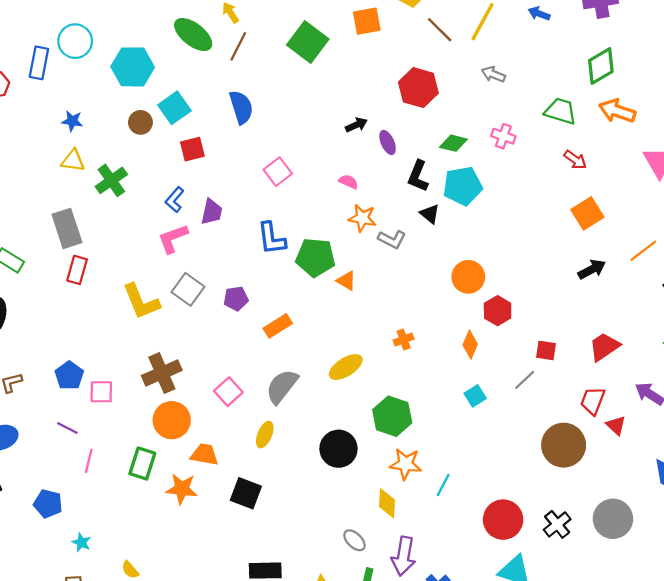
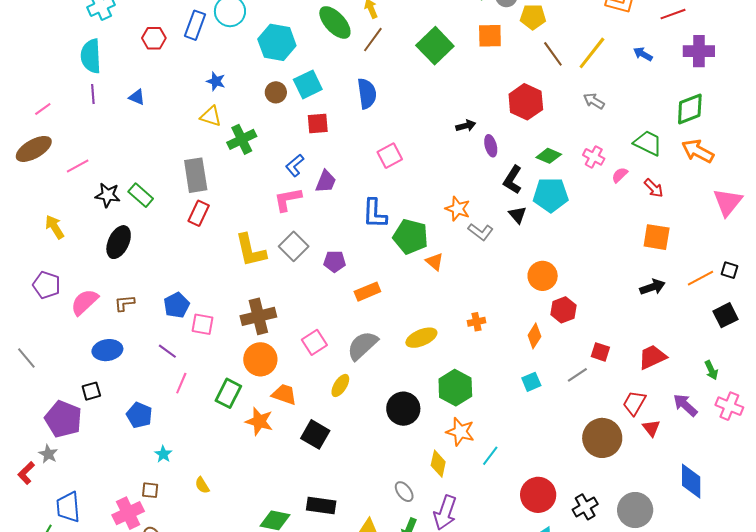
pink semicircle: (349, 182) -> (620, 175), moved, turned -78
orange square: (587, 213) -> (657, 237), turned 32

